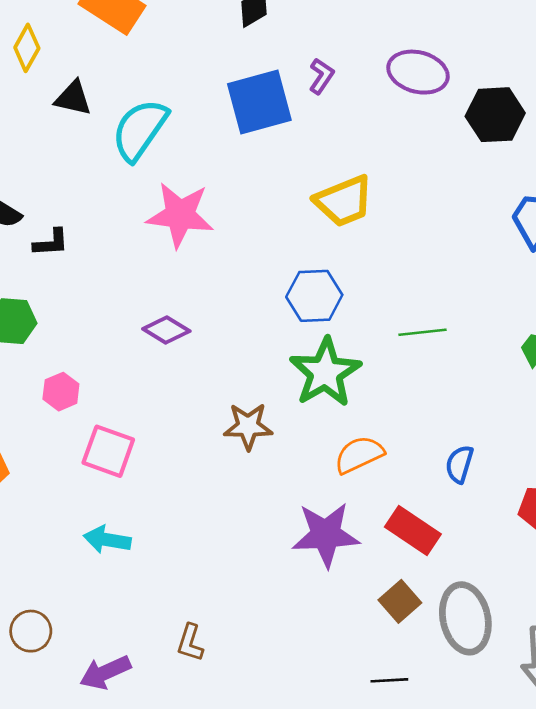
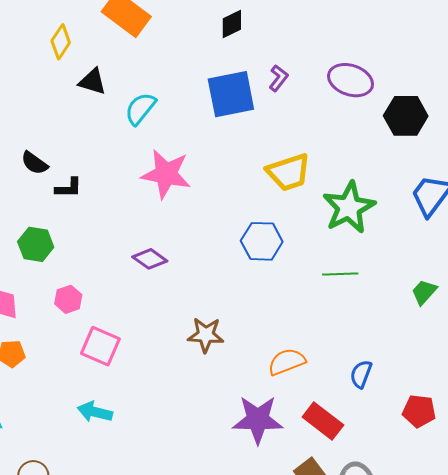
cyan semicircle: (140, 130) -> (140, 109), size x0.7
green star: (325, 372) -> (349, 207), moved

